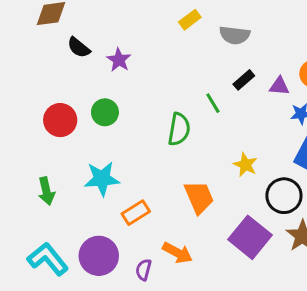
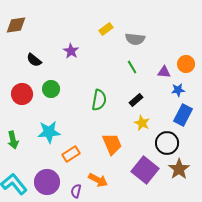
black semicircle: (79, 48) -> (34, 60), moved
purple star: (119, 60) -> (71, 51), moved
black rectangle: (244, 80) -> (136, 100), moved
green line: (213, 103) -> (132, 67), moved

